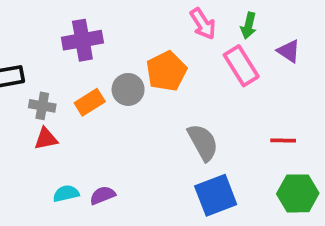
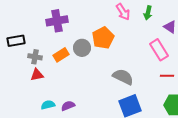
pink rectangle: (241, 66) -> (159, 50), moved
gray semicircle: (203, 142) -> (123, 77), turned -35

